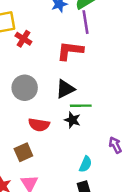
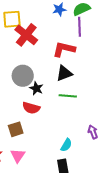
red cross: (23, 39) -> (26, 35), size x1.6
black triangle: (65, 89) -> (64, 73), moved
black star: (72, 120) -> (36, 88), moved

